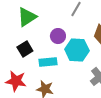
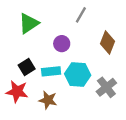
black square: (25, 49) -> (27, 67), moved
cyan hexagon: (77, 50) -> (78, 74), moved

